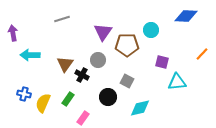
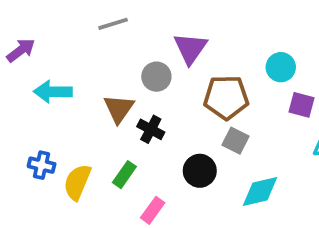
cyan circle: (151, 30) -> (281, 67), moved
purple arrow: (13, 33) -> (21, 50), turned 63
brown pentagon: (127, 45) -> (226, 97), moved
gray circle: (98, 60) -> (156, 77), moved

